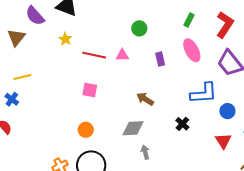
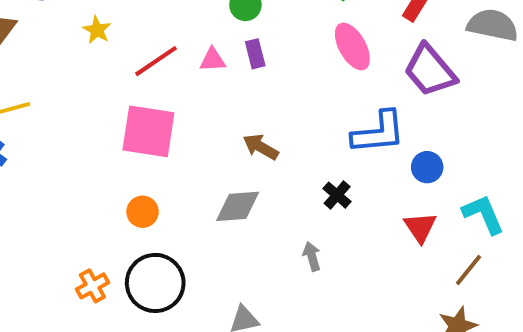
red line: (94, 55) -> (156, 61), turned -45
purple rectangle: (160, 59) -> (255, 54), moved
pink square: (90, 90) -> (148, 131), size x1.8
gray arrow: (145, 152) -> (312, 256), moved

